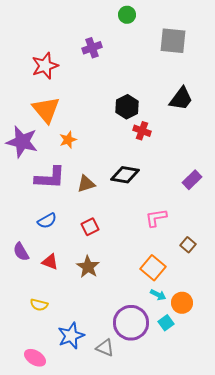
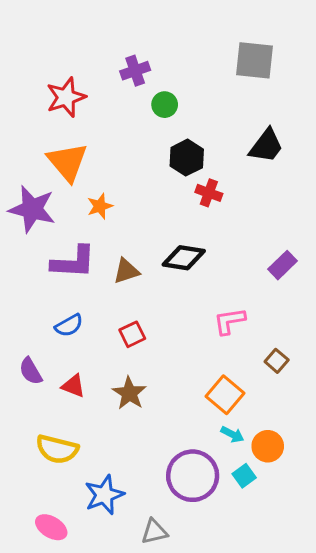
green circle: (127, 15) -> (165, 105), moved
yellow semicircle: (39, 305) -> (57, 449), size x1.6
gray triangle: (105, 348) -> (154, 532), moved, turned -36

